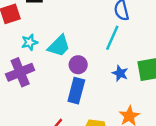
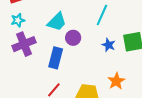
cyan star: (30, 42) -> (18, 20), moved
blue rectangle: (76, 91) -> (56, 58), moved

